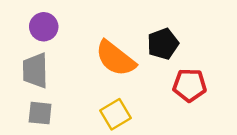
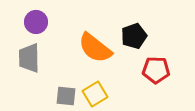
gray square: (40, 113) -> (66, 96), moved

